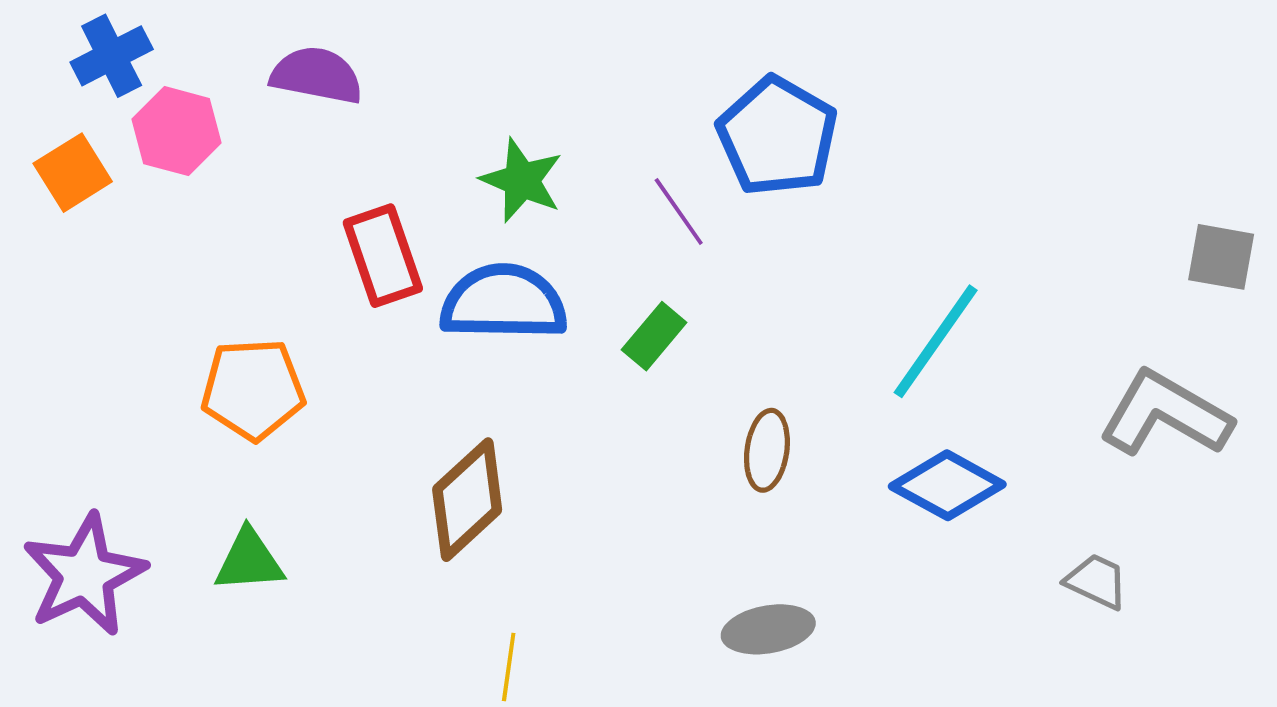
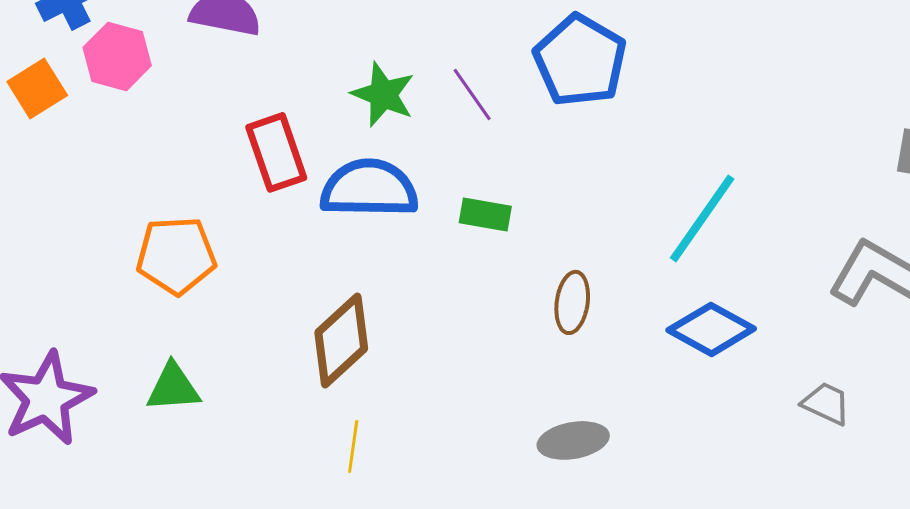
purple line: (679, 212) -> (472, 94), moved
green rectangle: (654, 336) -> (485, 214), turned 60
yellow line: (509, 667) -> (353, 446), moved

